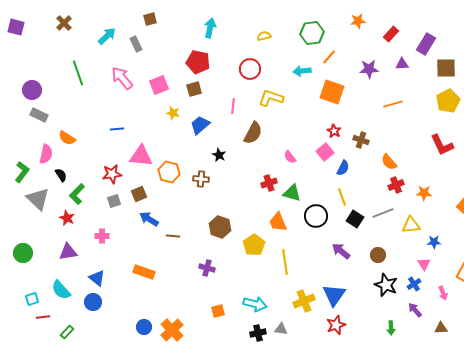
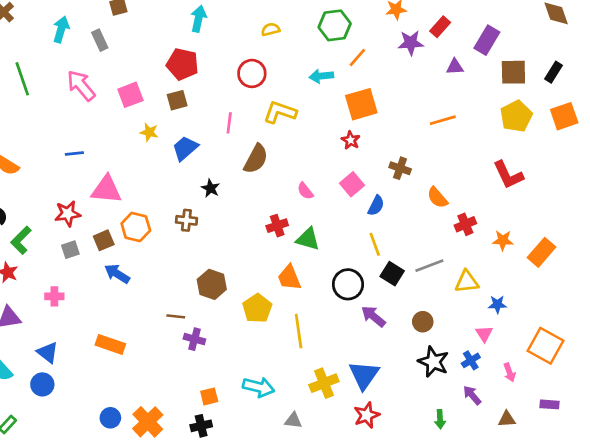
cyan arrow: (107, 36) -> (61, 29), turned -30
purple star: (369, 69) -> (411, 43), moved
orange square: (332, 92) -> (361, 104), turned -35
red star: (334, 131) -> (351, 140), moved
orange hexagon: (169, 172) -> (136, 227), moved
red cross: (396, 185) -> (465, 224), moved
orange star: (424, 193) -> (503, 240), moved
black circle: (316, 216) -> (348, 284), moved
brown line: (173, 236) -> (176, 316), moved
black cross: (258, 333) -> (201, 426), moved

